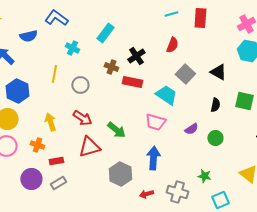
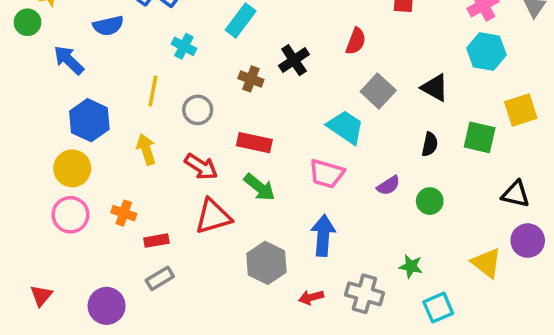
red rectangle: (132, 82) -> (254, 143), moved
yellow arrow: (50, 122) -> (146, 149), moved
purple circle: (31, 179) -> (107, 306), moved

